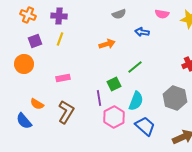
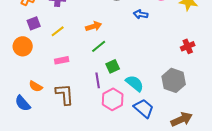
yellow line: (60, 39) -> (58, 31), moved, turned 32
orange arrow: (107, 44) -> (94, 26), moved
green line: (135, 67) -> (99, 46), moved
cyan semicircle: (136, 101) -> (135, 83), turned -72
brown L-shape: (66, 112) -> (65, 94), turned -35

